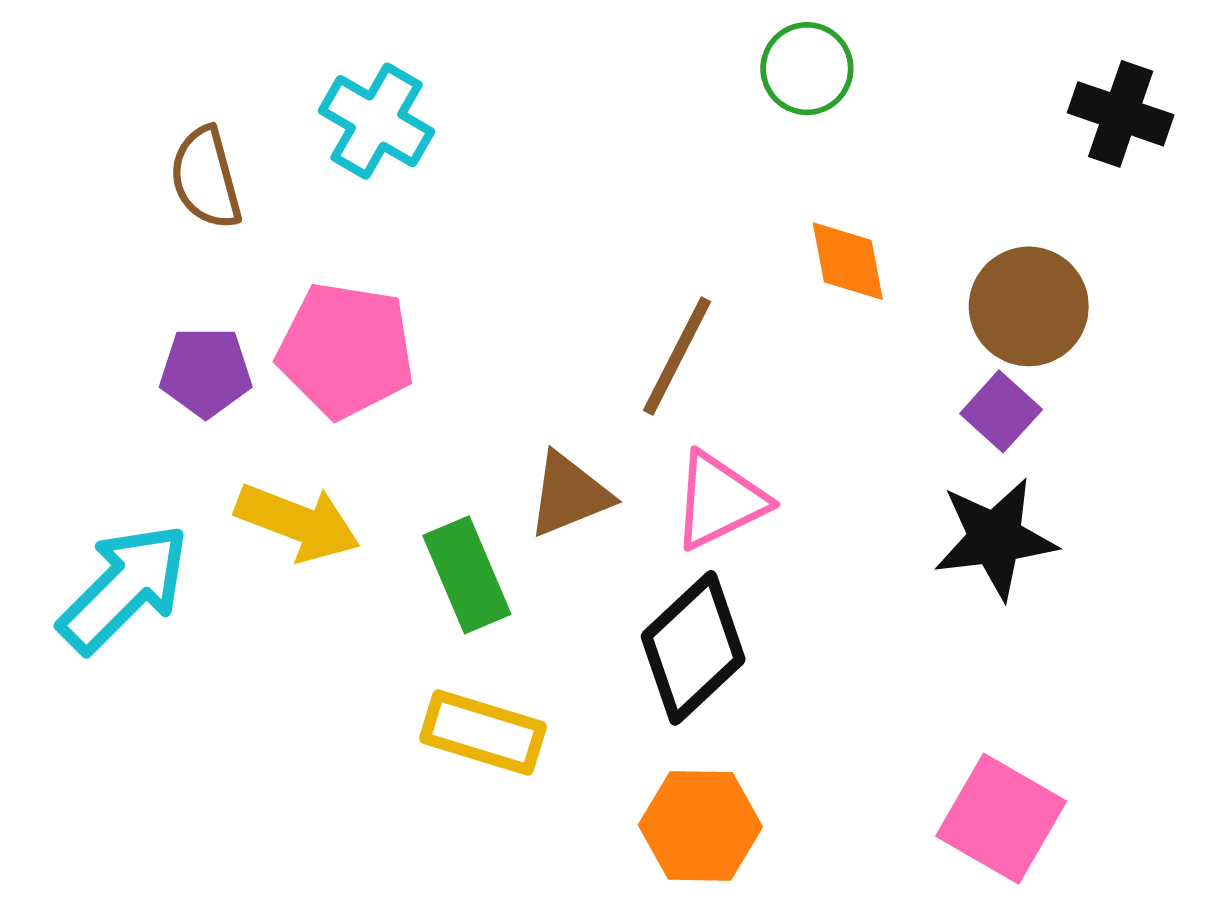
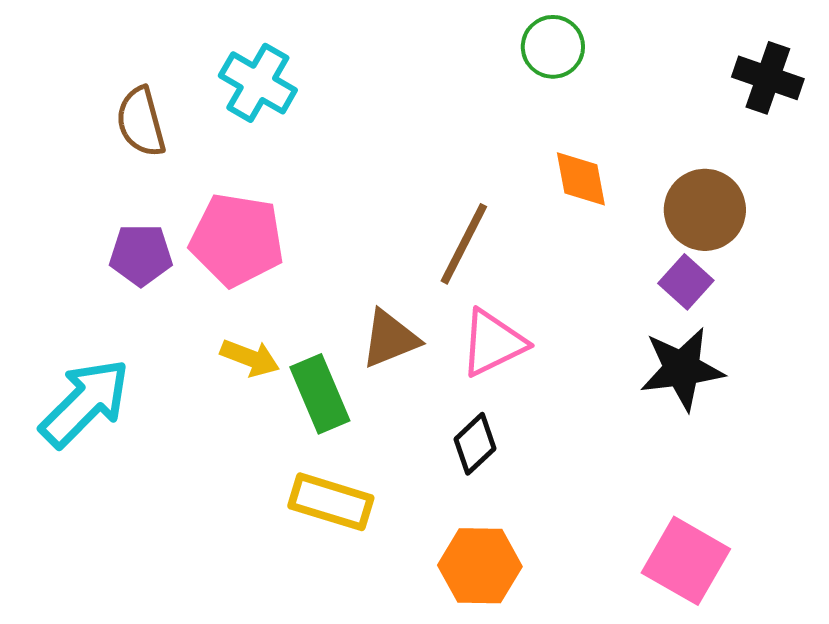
yellow arrow: (298, 522) -> (250, 358), moved, size x0.7
black diamond: (693, 648) -> (475, 444), size x0.6

